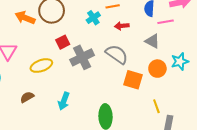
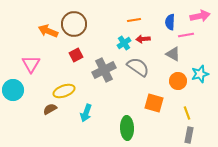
cyan cross: (93, 18) -> (124, 43), moved
red square: (63, 42) -> (76, 55), moved
yellow ellipse: (41, 66) -> (64, 91), moved
orange square: (133, 80) -> (154, 103), moved
yellow line: (156, 106) -> (187, 113), moved

